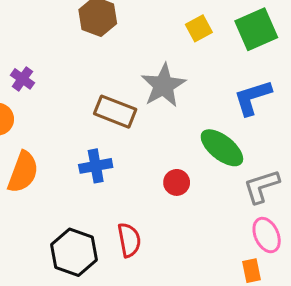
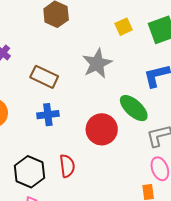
brown rectangle: (115, 112) -> (44, 77), moved
red circle: (177, 182) -> (102, 129), size x1.8

